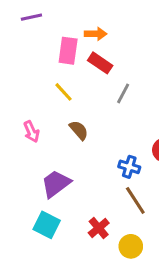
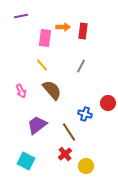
red rectangle: (100, 63) -> (83, 31), moved, turned 63
brown semicircle: (79, 130) -> (52, 90), size x1.5
brown line: (135, 200) -> (69, 132), moved
cyan square: (47, 225) -> (26, 161), moved

